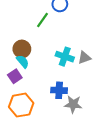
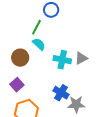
cyan semicircle: (23, 62) -> (39, 44), moved
blue cross: (59, 90) -> (61, 93), turned 35

